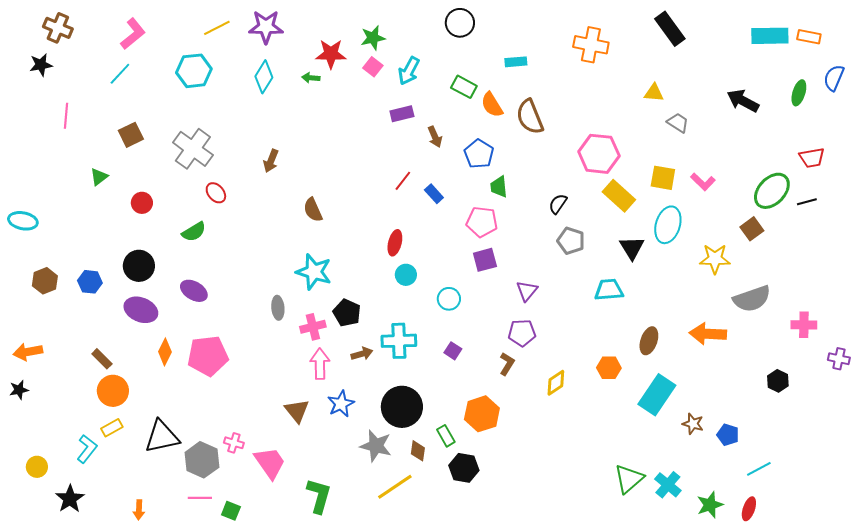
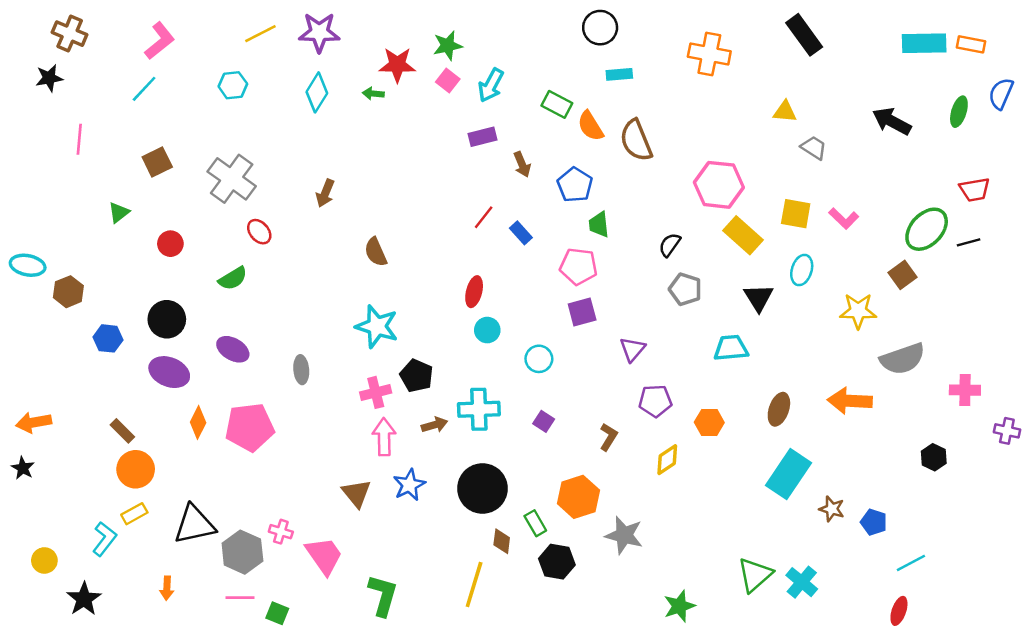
black circle: (460, 23) -> (600, 28), moved
cyan hexagon: (194, 71) -> (233, 85), size x0.7
cyan ellipse: (668, 225) -> (802, 270), size x0.7
brown hexagon: (45, 281) -> (68, 292), moved
gray ellipse: (278, 308) -> (301, 370), moved
purple pentagon: (522, 333) -> (655, 401), moved
orange hexagon: (609, 368) -> (709, 422), moved
black star: (19, 390) -> (23, 468), turned -30
gray star: (376, 446) -> (624, 535), moved
yellow line: (395, 487) -> (474, 584), turned -39
green star: (710, 505) -> (679, 606), moved
orange arrow: (139, 510) -> (167, 588), moved

